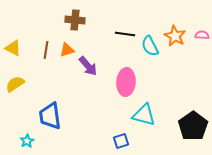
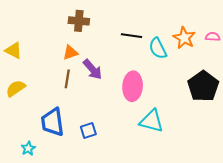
brown line: (46, 50) -> (67, 79), moved
black pentagon: (193, 126) -> (203, 86), moved
blue square: (121, 141) -> (88, 130), moved

